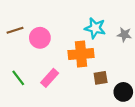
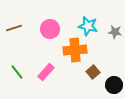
pink circle: (40, 38) -> (50, 29), moved
brown square: (101, 78) -> (93, 72), turned -32

